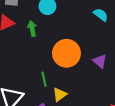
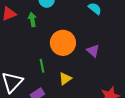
yellow triangle: (60, 95) -> (65, 79), moved

